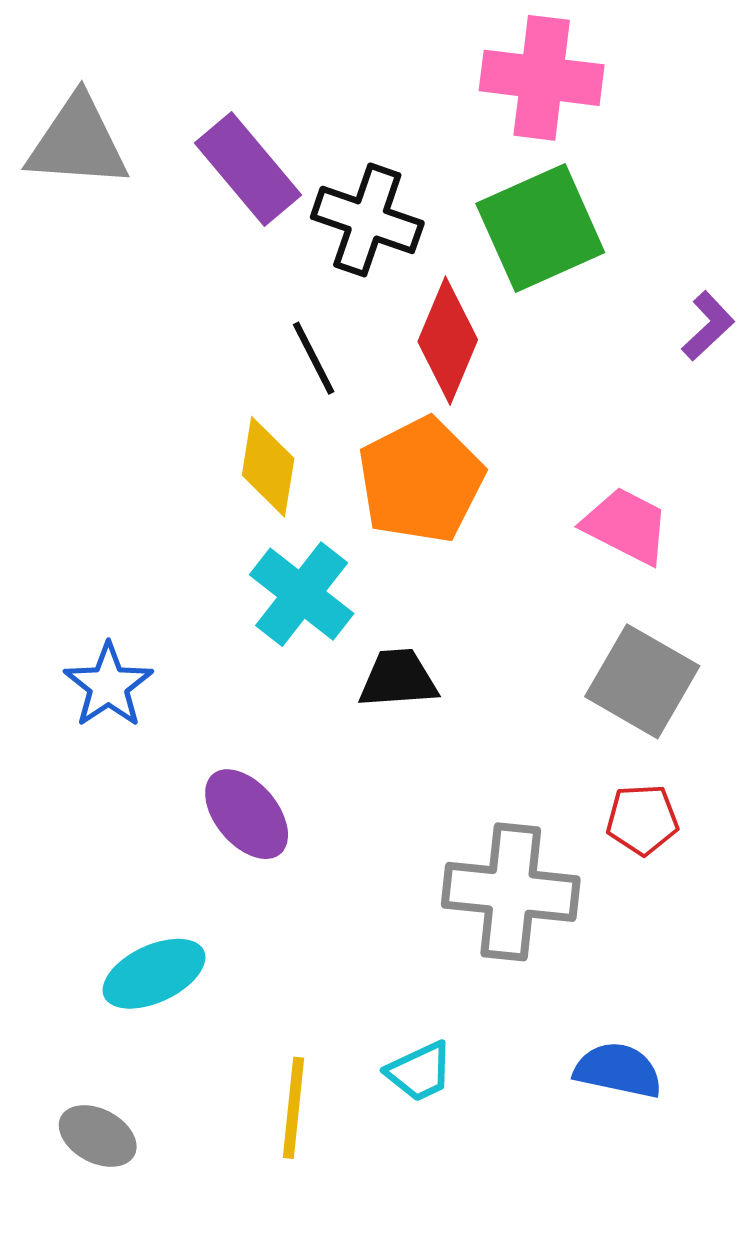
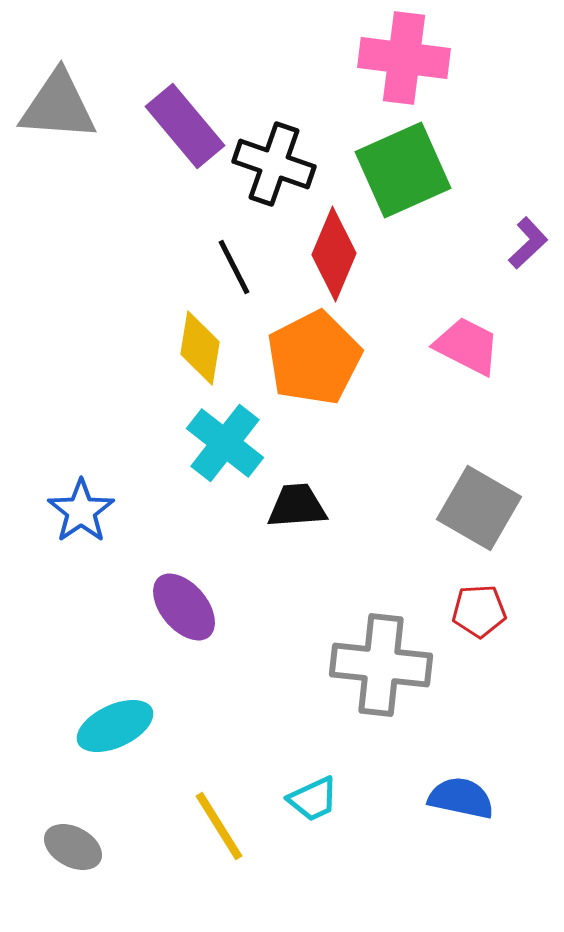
pink trapezoid: (626, 526) -> (467, 346), moved
yellow line: (294, 1108) -> (219, 826), turned -38

